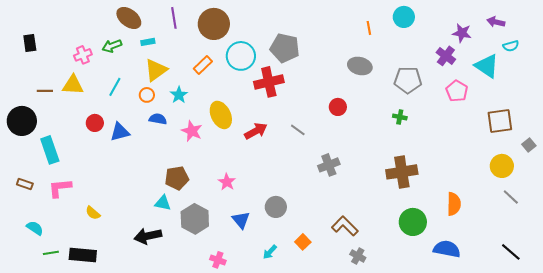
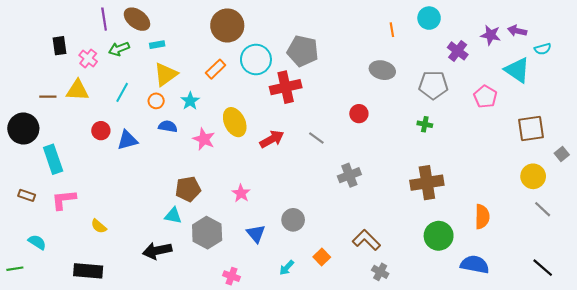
purple line: (174, 18) -> (104, 19), moved
purple arrow: (496, 22) -> (517, 31), moved
black rectangle: (30, 43) -> (59, 46), moved
pink cross: (83, 55) -> (88, 58), turned -30
purple cross: (446, 56) -> (458, 51), moved
green line: (51, 253) -> (15, 269), moved

